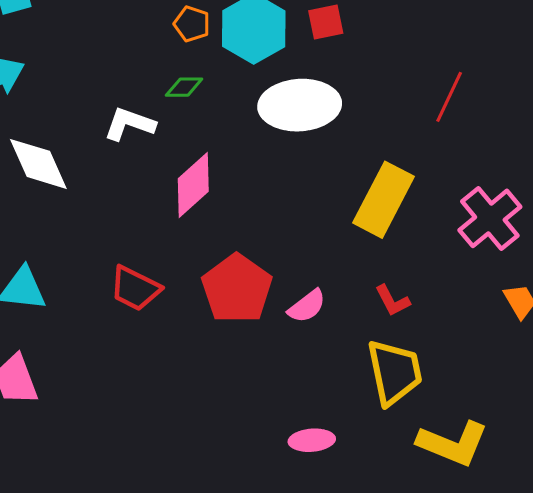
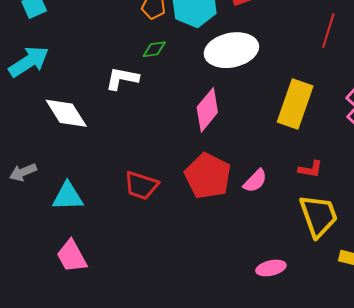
pink diamond: (193, 185) -> (207, 110), moved
red L-shape: (392, 301) -> (310, 169), turned -45

